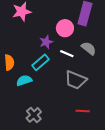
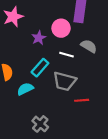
purple star: (46, 42) -> (39, 38), moved
gray trapezoid: (76, 80) -> (64, 81), moved
red line: (83, 111) -> (82, 100), moved

